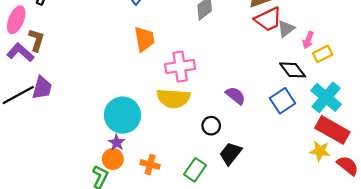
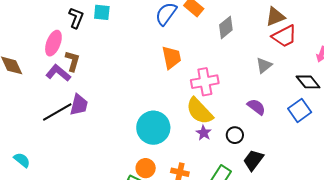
gray triangle: (286, 29) -> (264, 65), moved
yellow semicircle: (173, 98) -> (199, 111), turned 44
purple star: (117, 143) -> (204, 133), moved

